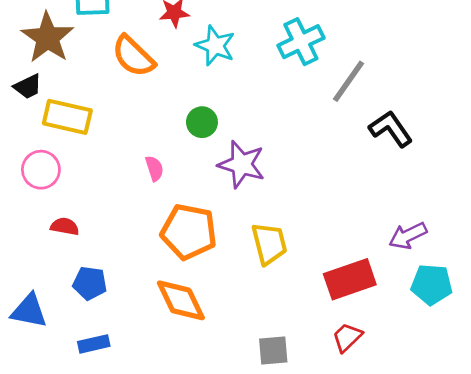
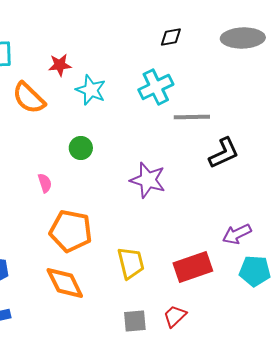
gray line: (348, 81) -> (192, 117), turned 54
black L-shape: (391, 129) -> (224, 153), turned 100
purple star: (242, 164) -> (148, 180), moved
yellow trapezoid: (269, 244) -> (131, 263), moved
red trapezoid: (347, 337) -> (175, 316), moved

